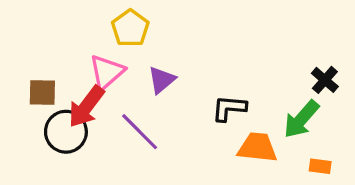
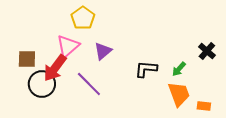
green arrow: (301, 119) -> (179, 69), moved, size x0.6
orange trapezoid: (257, 147) -> (179, 94), moved, turned 64

